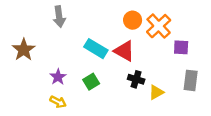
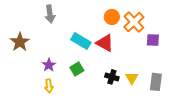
black cross: (136, 79) -> (112, 77), moved
gray rectangle: (191, 80) -> (156, 82), moved
yellow triangle: (156, 92) -> (132, 78), turned -32
yellow arrow: (58, 102) -> (49, 86), turned 56

